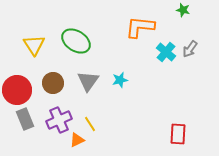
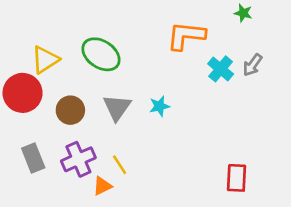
yellow triangle: (34, 45) -> (45, 60), turned 30
red circle: (17, 90) -> (23, 93), moved

